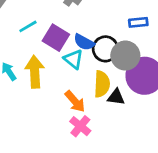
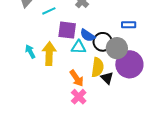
cyan line: (28, 26) -> (49, 11), moved
purple square: (56, 38) -> (67, 30), turned -30
cyan triangle: (74, 59) -> (79, 47), turned -42
black triangle: (116, 97) -> (107, 78), turned 32

